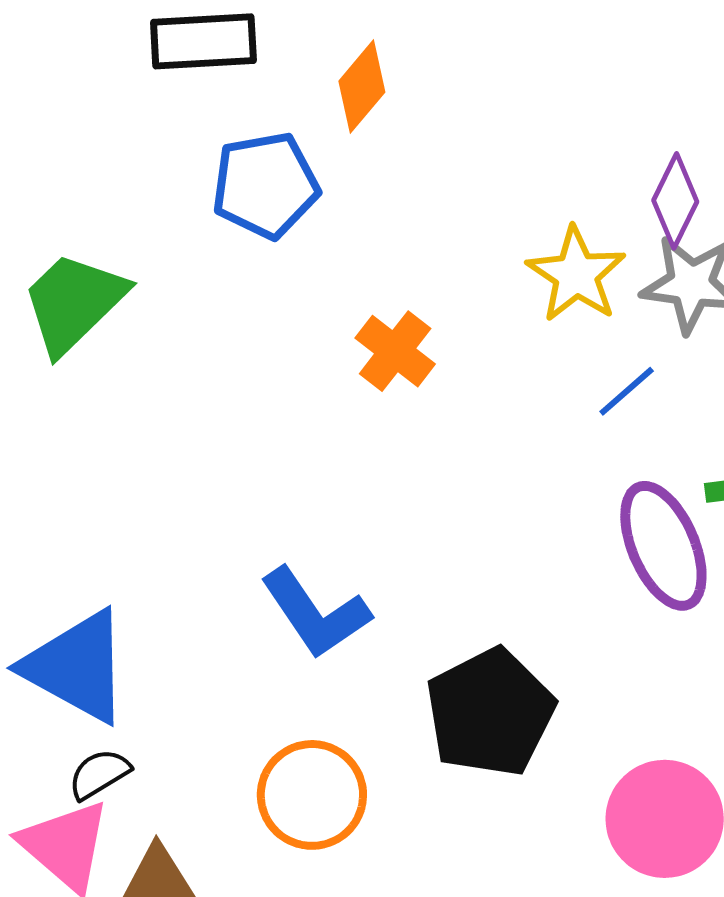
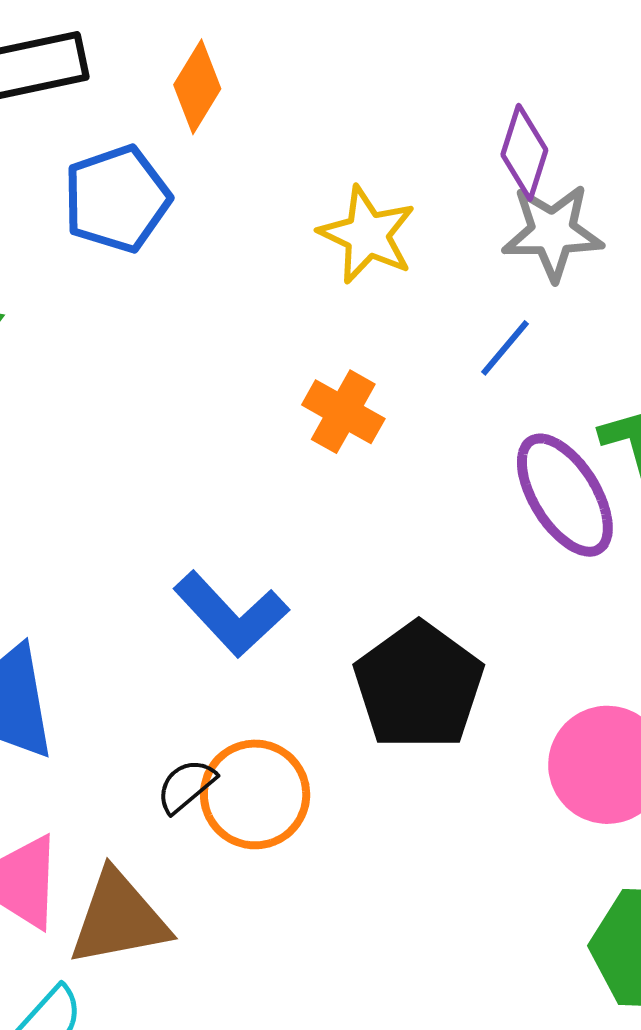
yellow star: (576, 275) -> (367, 235), moved
orange cross: (395, 351) -> (343, 412), moved
black semicircle: (99, 774) -> (186, 786), moved

